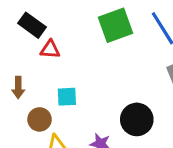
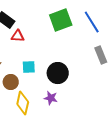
black circle: (137, 119) -> (58, 73), moved

